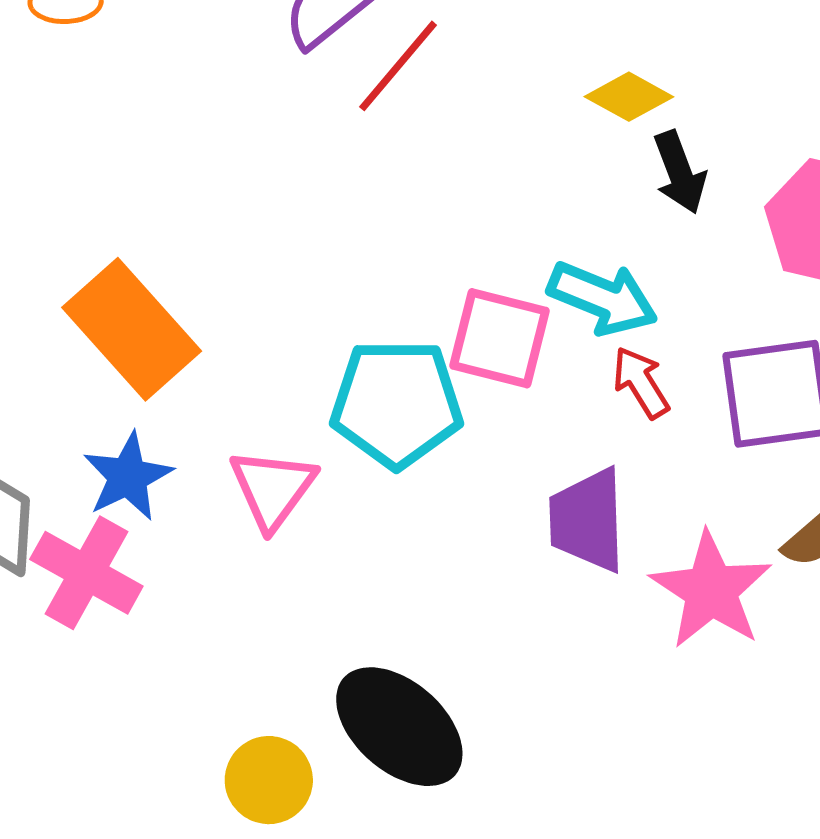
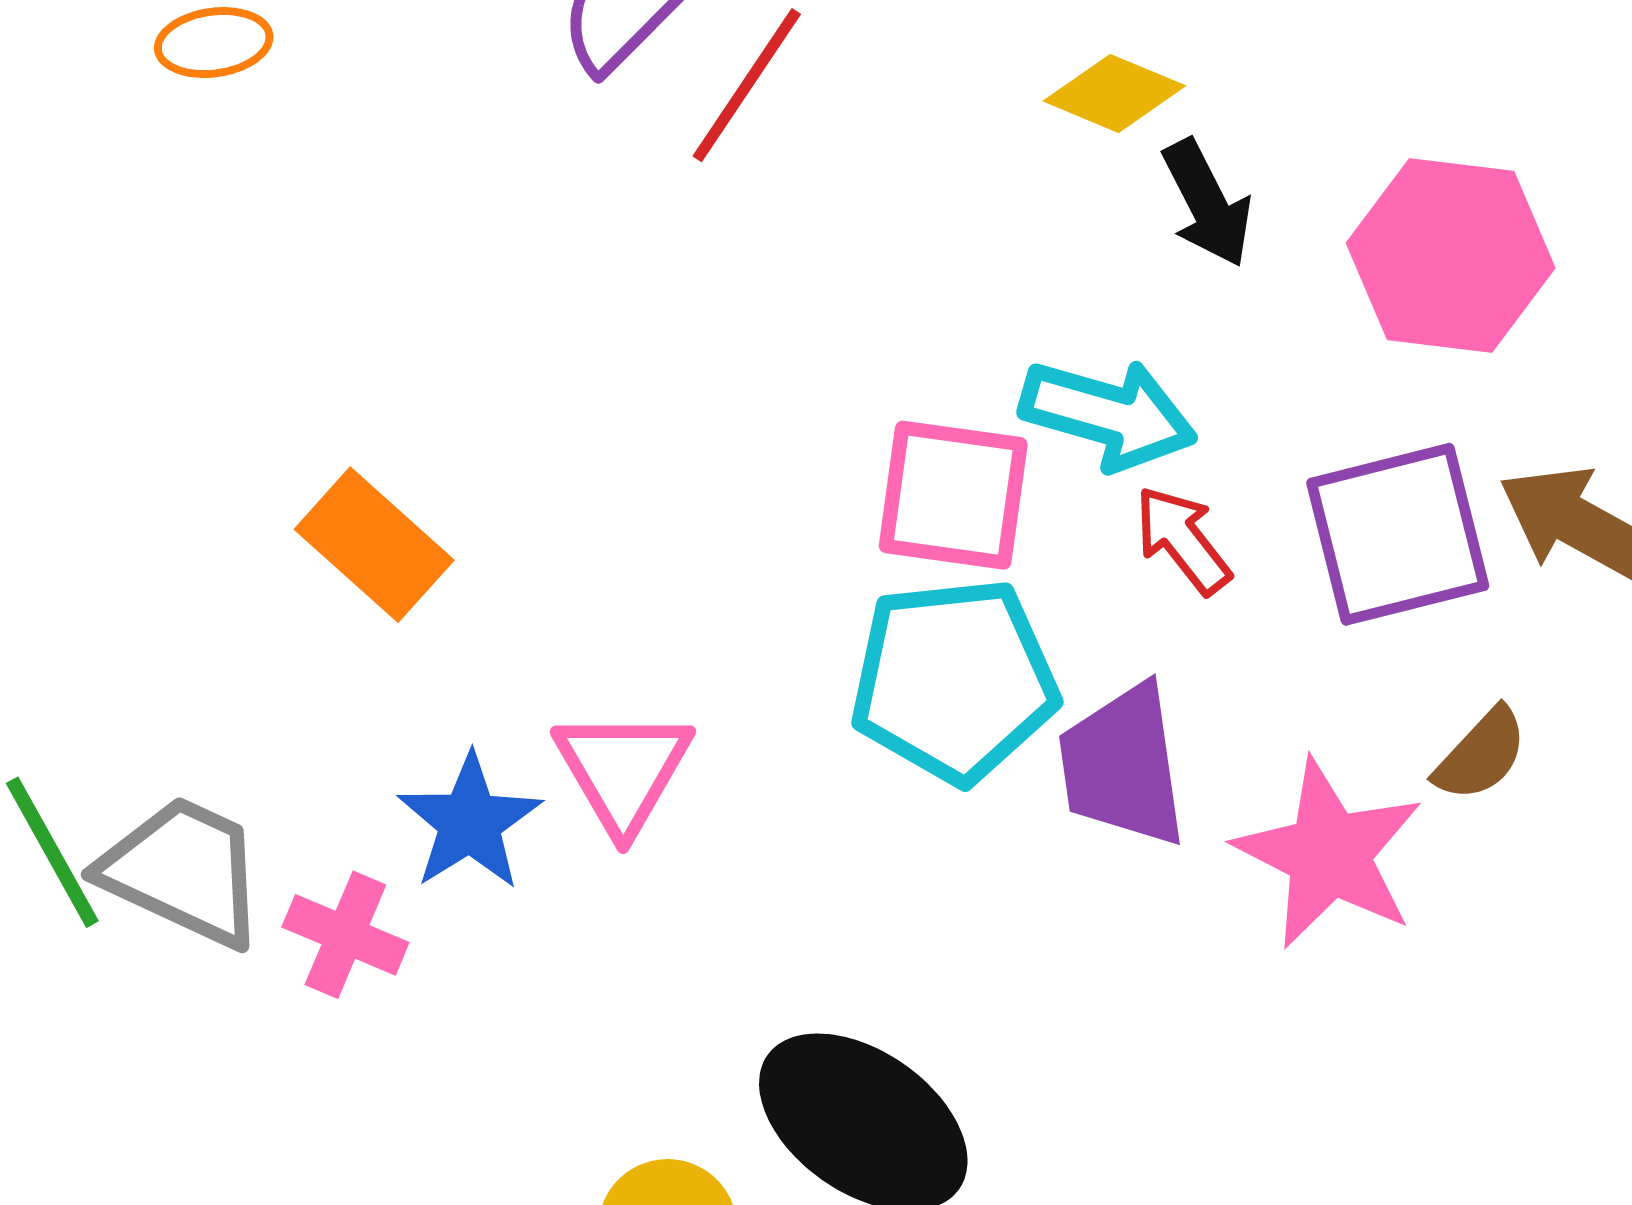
orange rectangle: (132, 329) -> (374, 545), size x0.7
cyan pentagon: (397, 403) -> (954, 681), moved
blue star: (128, 477) -> (470, 822), moved
pink cross: (86, 573) -> (345, 935), size x0.7

